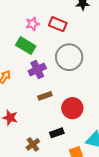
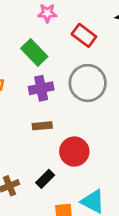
pink star: (32, 24) -> (47, 13), moved
black rectangle: (57, 133) -> (45, 179), turned -40

